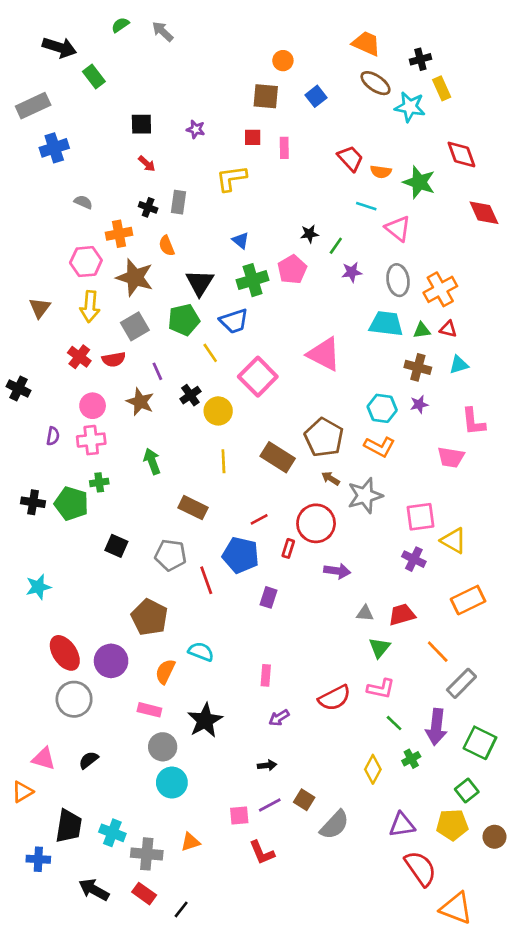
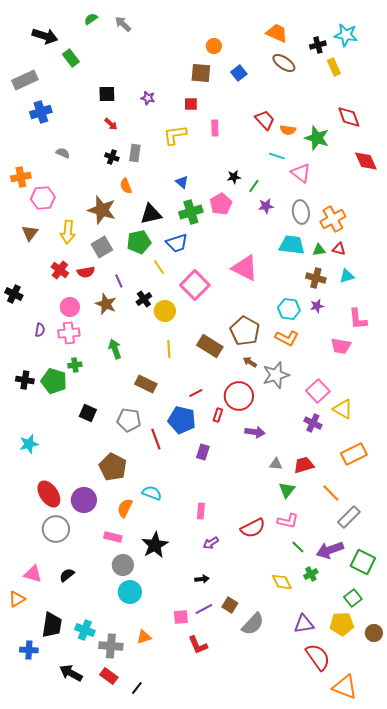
cyan star: (410, 107) -> (346, 35), moved
pink rectangle: (284, 148) -> (215, 128), moved
orange cross: (119, 234) -> (21, 177), moved
pink hexagon: (86, 262) -> (43, 198), moved
black triangle: (200, 283) -> (151, 214), turned 45
pink square: (420, 517) -> (318, 391), turned -35
purple arrow: (436, 727) -> (330, 550), turned 64
yellow diamond: (373, 769) -> (282, 582), turned -55

